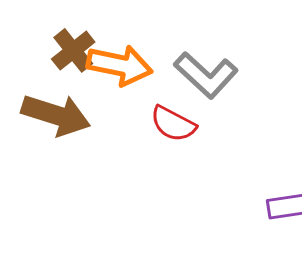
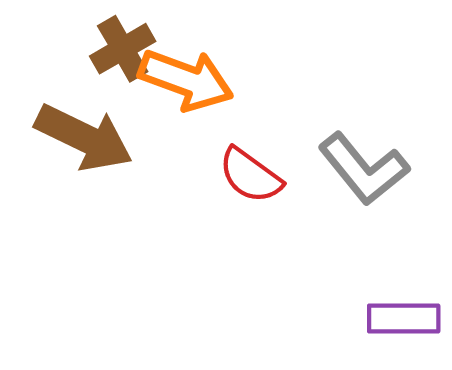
gray L-shape: (206, 75) -> (364, 169), moved

